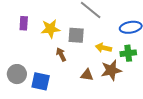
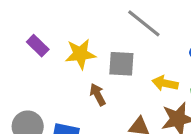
purple rectangle: (24, 23) -> (38, 46), turned -48

